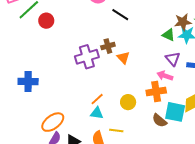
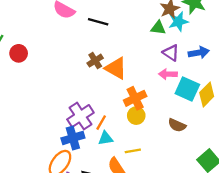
purple cross: (87, 57) -> (80, 116), moved
orange triangle: (123, 58) -> (116, 68), size x1.5
blue cross: (28, 81) -> (73, 138), moved
orange cross: (156, 92) -> (135, 98), moved
cyan square: (175, 112) -> (187, 89), moved, turned 30

